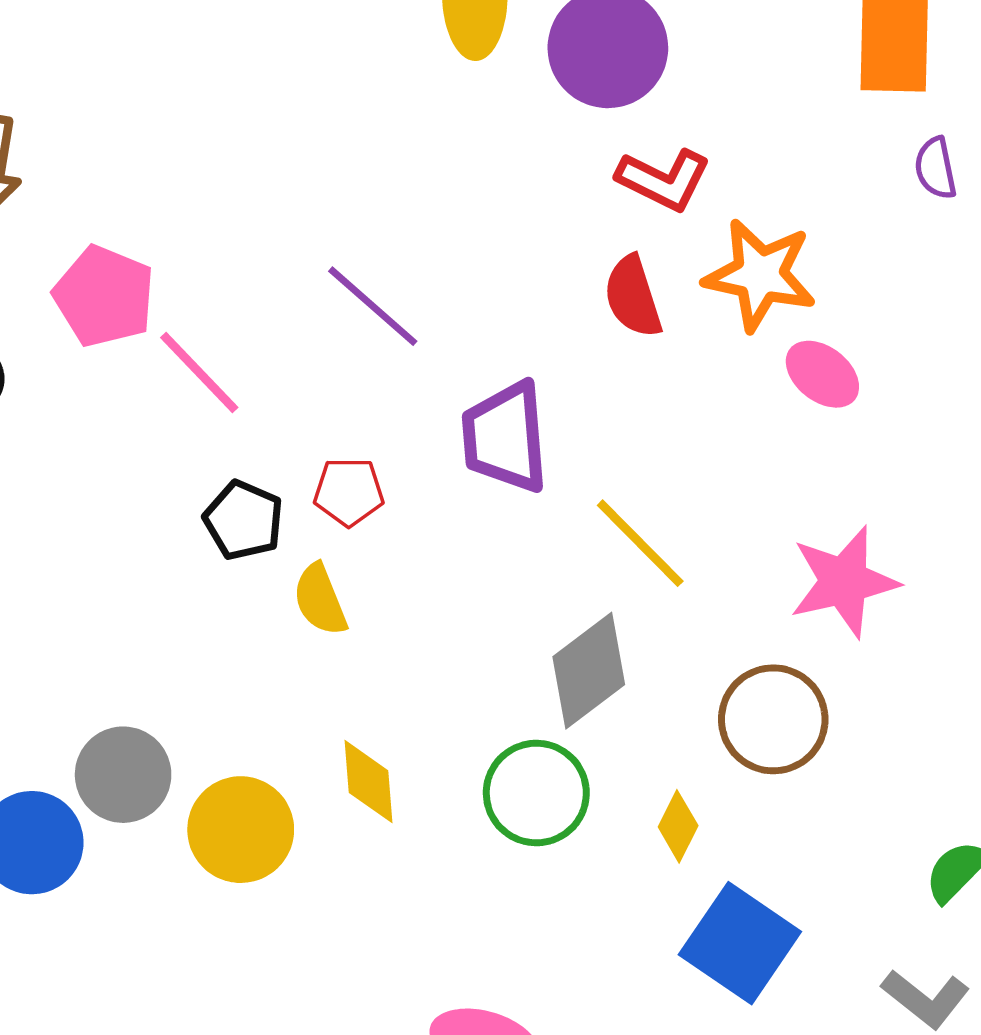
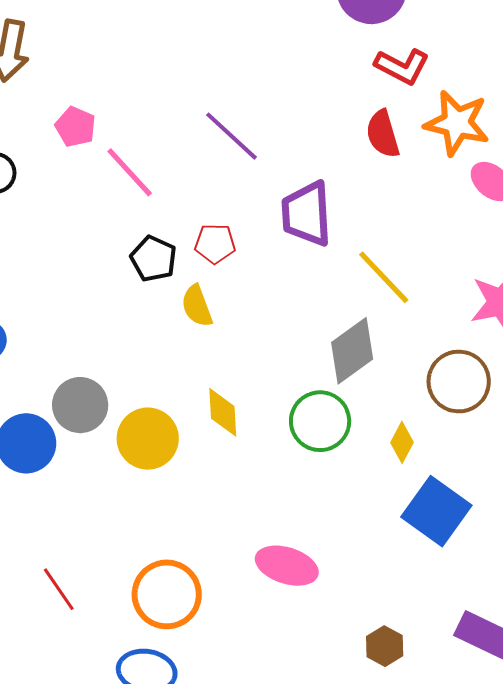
pink pentagon: (104, 296) -> (75, 127), size x0.7

